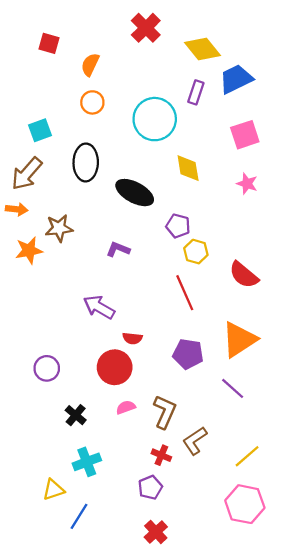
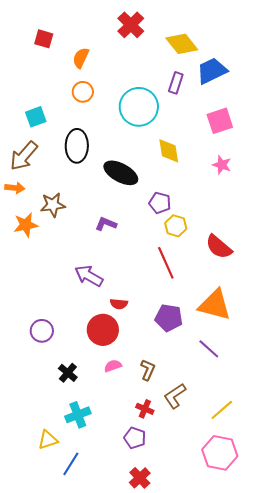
orange triangle: (239, 339) -> (215, 305), turned 48
brown L-shape: (165, 412) -> (148, 370), size x0.7
purple pentagon: (150, 487) -> (135, 438), turned -30

